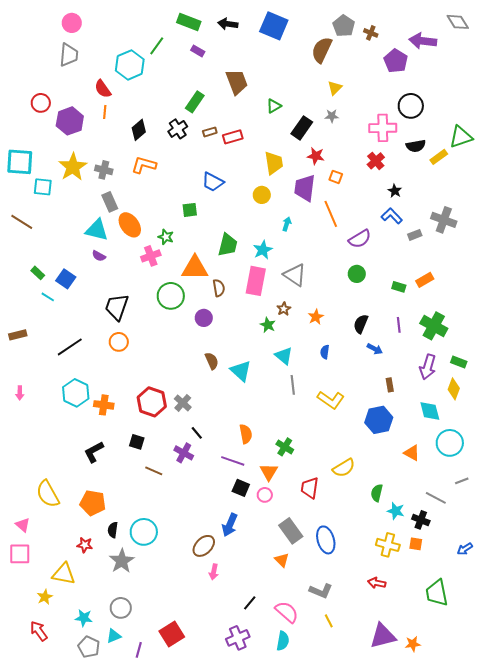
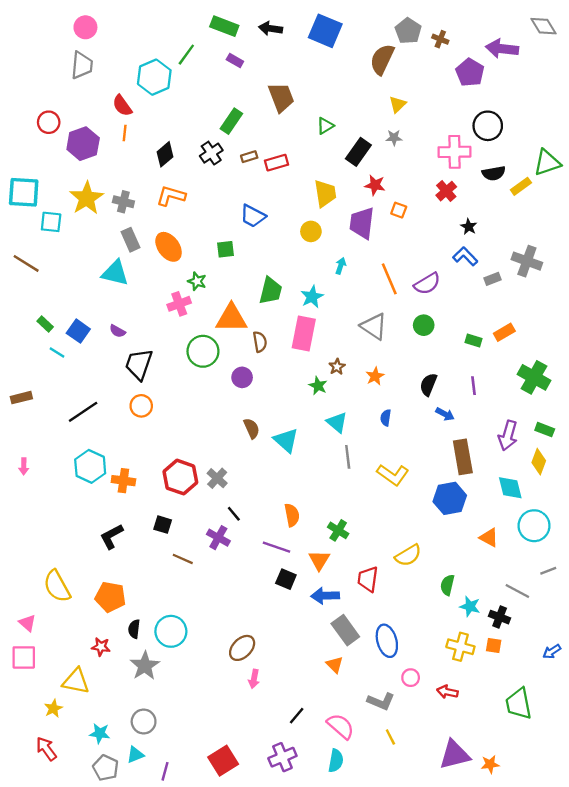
orange line: (331, 214) -> (389, 279), moved
orange ellipse: (130, 225) -> (169, 247), moved
purple semicircle: (99, 256) -> (117, 331), moved
gray triangle: (295, 275) -> (374, 326), moved
green cross: (434, 326) -> (534, 377), moved
brown rectangle: (390, 385) -> (463, 457), size x2.0
pink circle: (265, 495) -> (411, 678), moved
blue arrow: (230, 525) -> (325, 596), moved, turned 65
red square: (172, 634) -> (223, 761), moved

